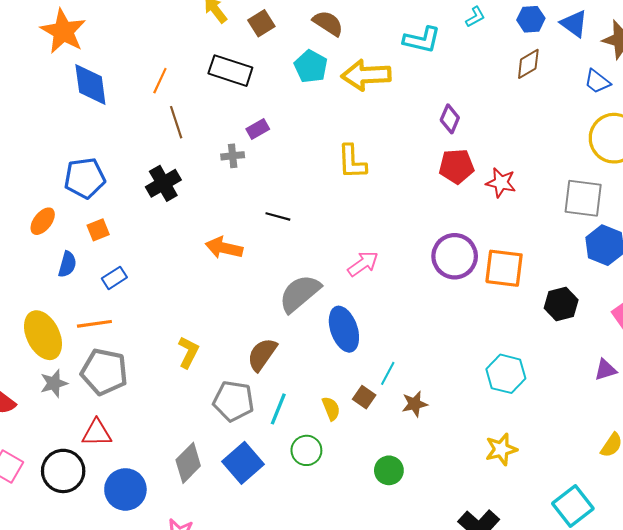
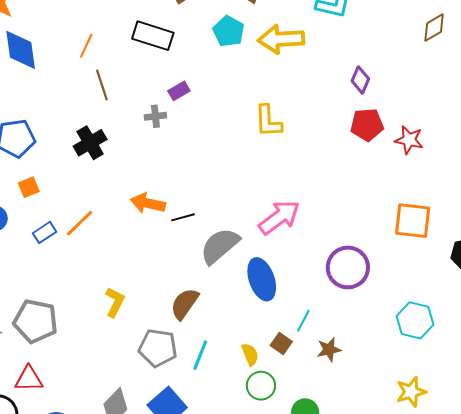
black line: (278, 216) -> (183, 217), moved, turned -30
purple circle: (455, 256) -> (348, 267), moved
pink arrow: (363, 264) -> (279, 217), size x1.4
orange line: (94, 324) -> (80, 223), moved, turned -36
green circle: (306, 450) -> (261, 386), moved

